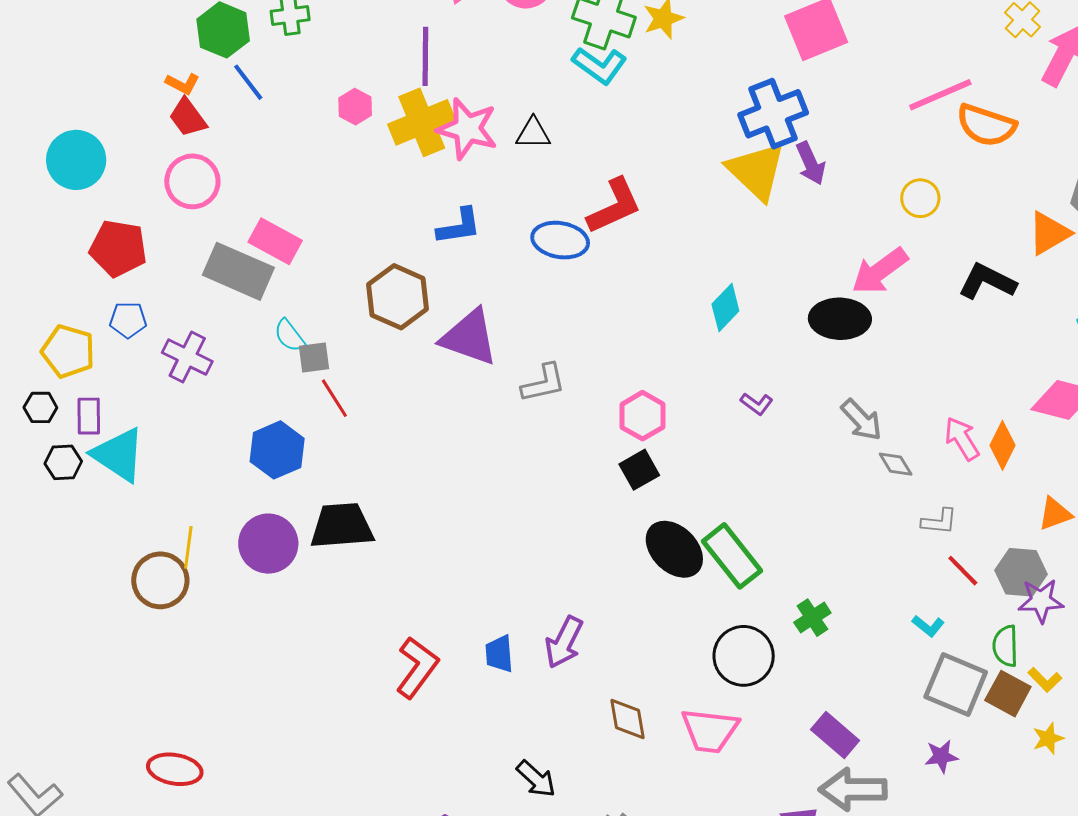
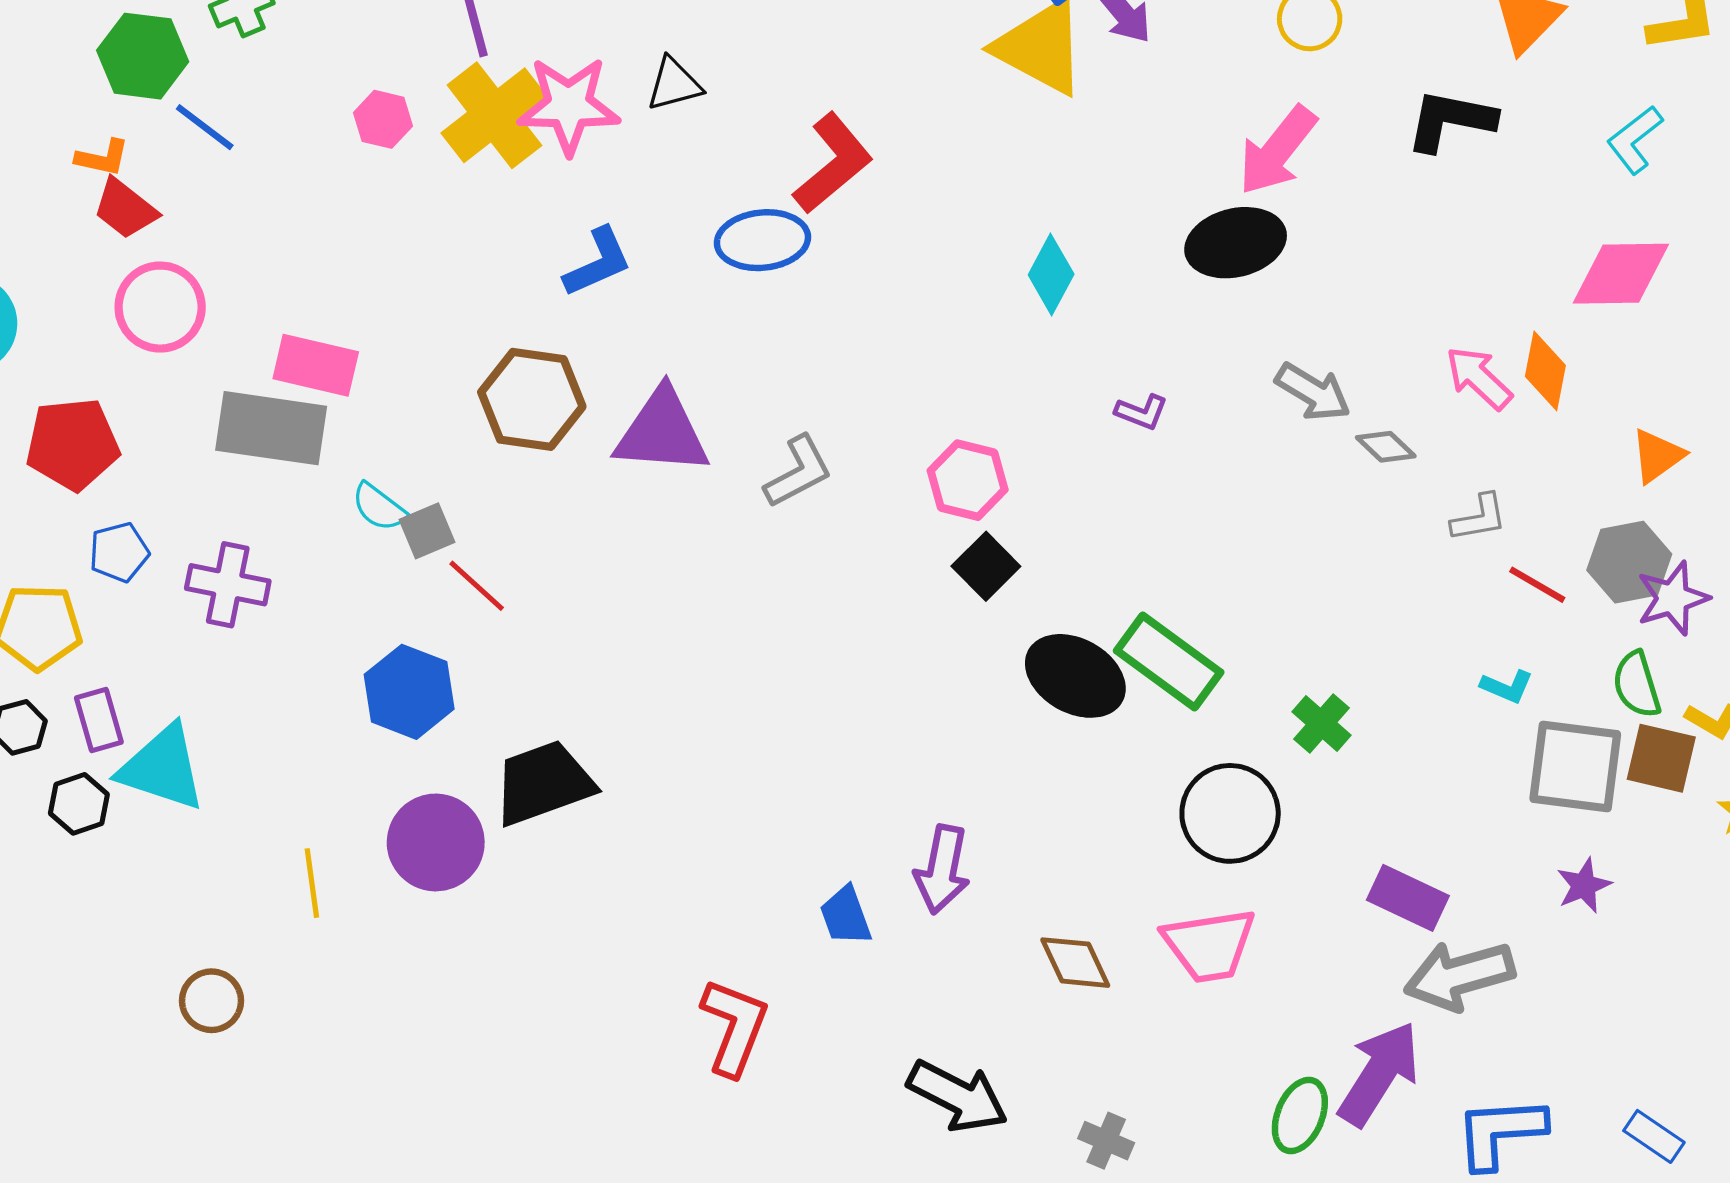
brown circle: (160, 580) -> (211, 1001), moved, size x0.7
red L-shape: (417, 667) -> (734, 1027), moved
black arrow: (536, 779) -> (958, 1096), size x1.4

